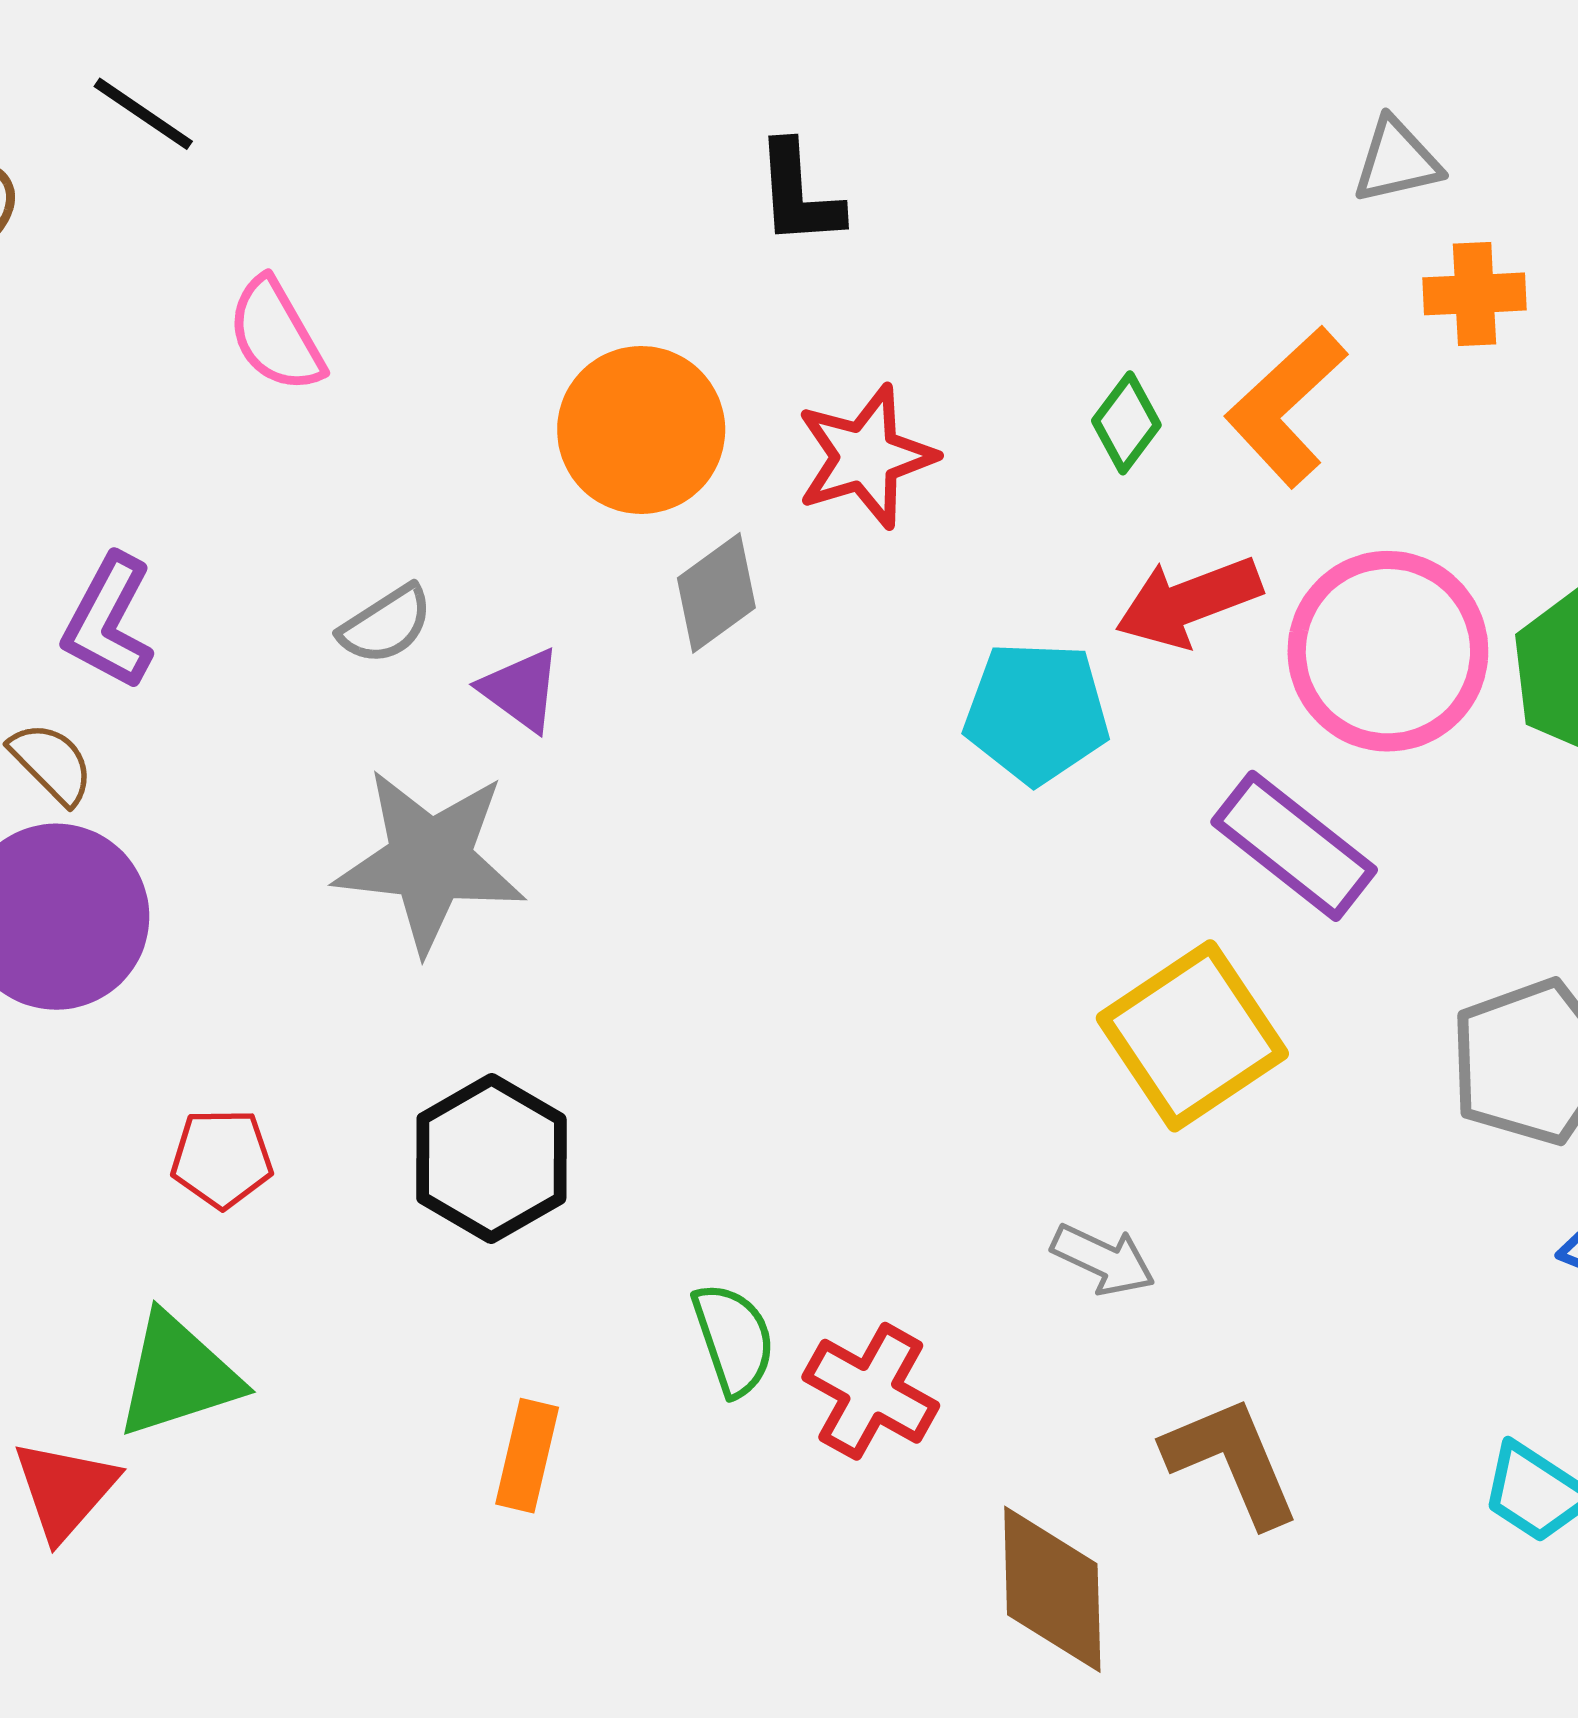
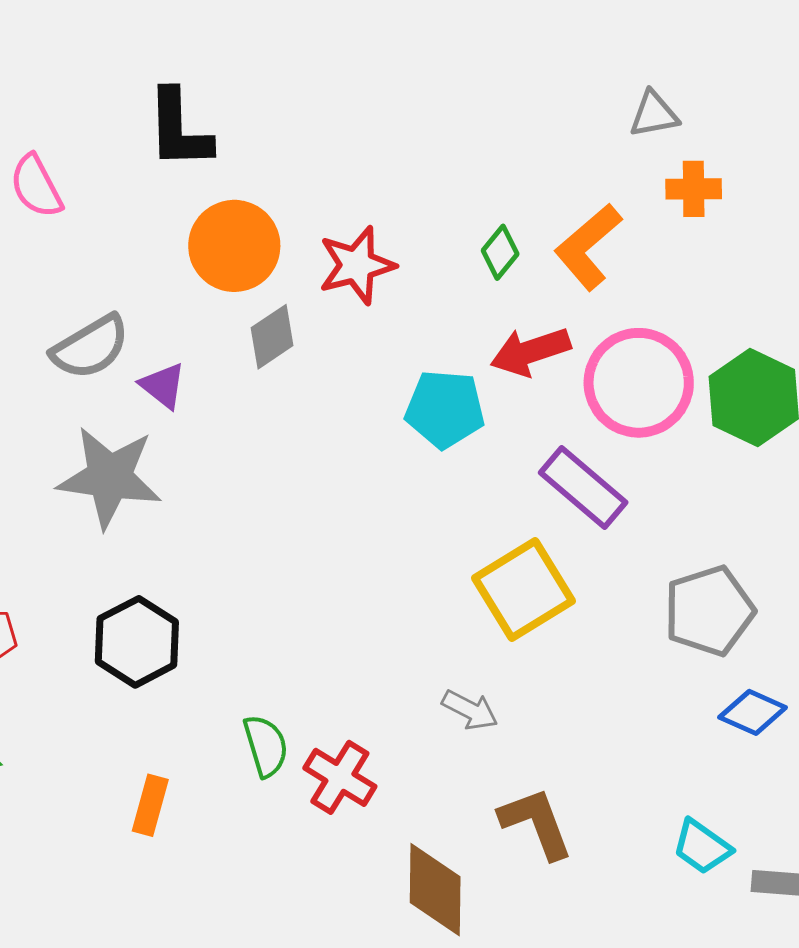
black L-shape: (799, 194) -> (179, 129), moved, size x1.4
gray semicircle: (386, 625) -> (90, 347), size x1.5

